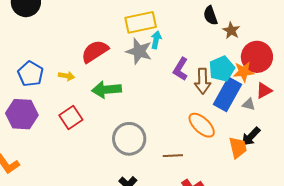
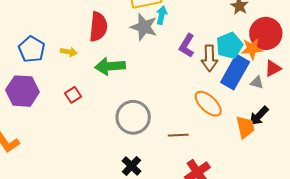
red semicircle: (95, 51) -> (98, 27), turned 128
red square: (71, 118) -> (73, 95), size x0.7

